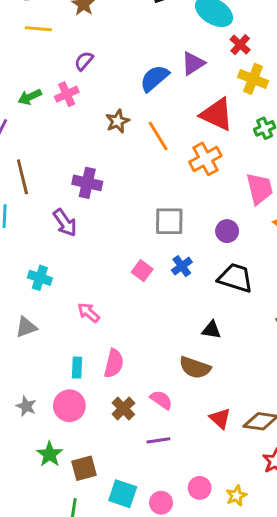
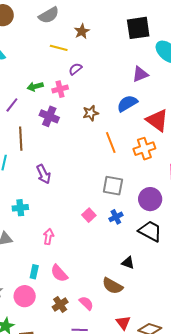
yellow line: (38, 29) -> (59, 48), moved
purple triangle: (193, 63) -> (140, 74), moved
blue semicircle: (154, 78) -> (127, 103), moved
orange line: (158, 136) -> (111, 142), moved
purple cross: (87, 183) -> (49, 116), moved
purple circle: (227, 231) -> (150, 199), size x1.5
cyan cross: (40, 278) -> (20, 208), turned -35
pink arrow: (89, 313) -> (49, 237), turned 49
pink semicircle: (114, 363) -> (59, 273), turned 114

